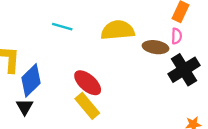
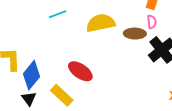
cyan line: (62, 27) -> (58, 14), moved, turned -30
yellow rectangle: (87, 106) -> (62, 95), moved

